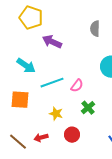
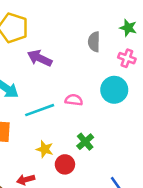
pink semicircle: (77, 86) -> (74, 100), moved, turned -120
red circle: (72, 135) -> (65, 164), moved

